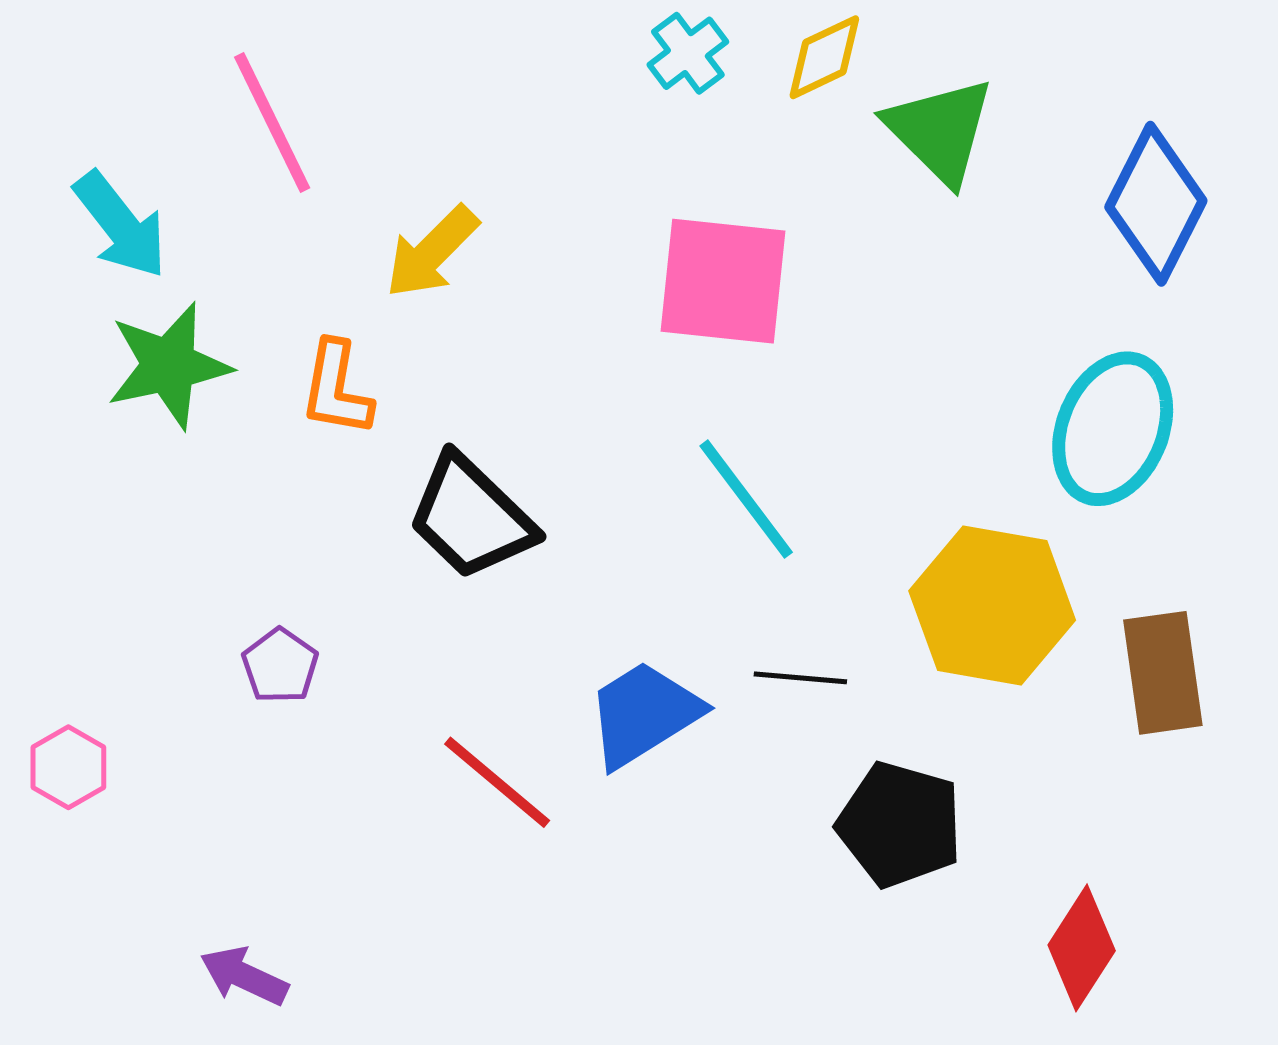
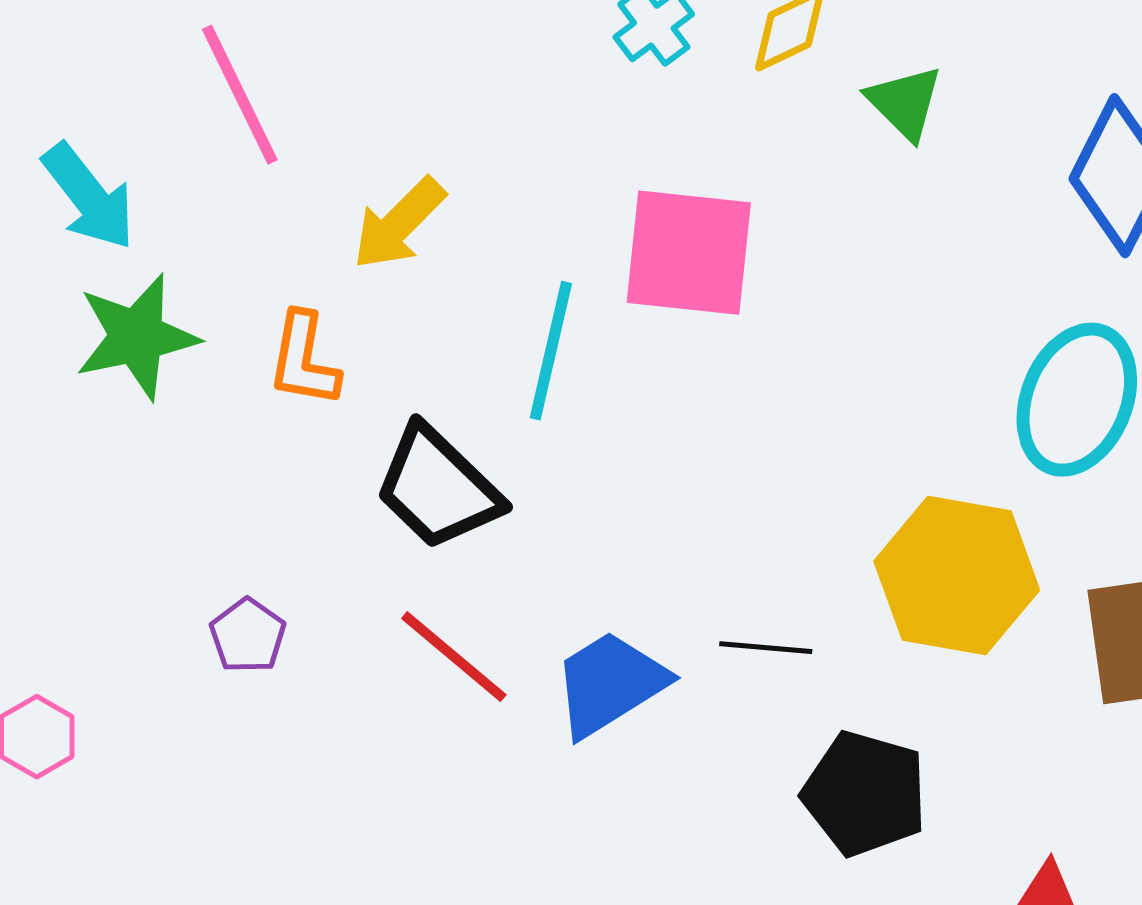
green triangle: (940, 131) -> (905, 103), size x0.7
cyan line: (746, 499) -> (551, 351), moved, turned 50
red line: (497, 782) -> (454, 657), moved

